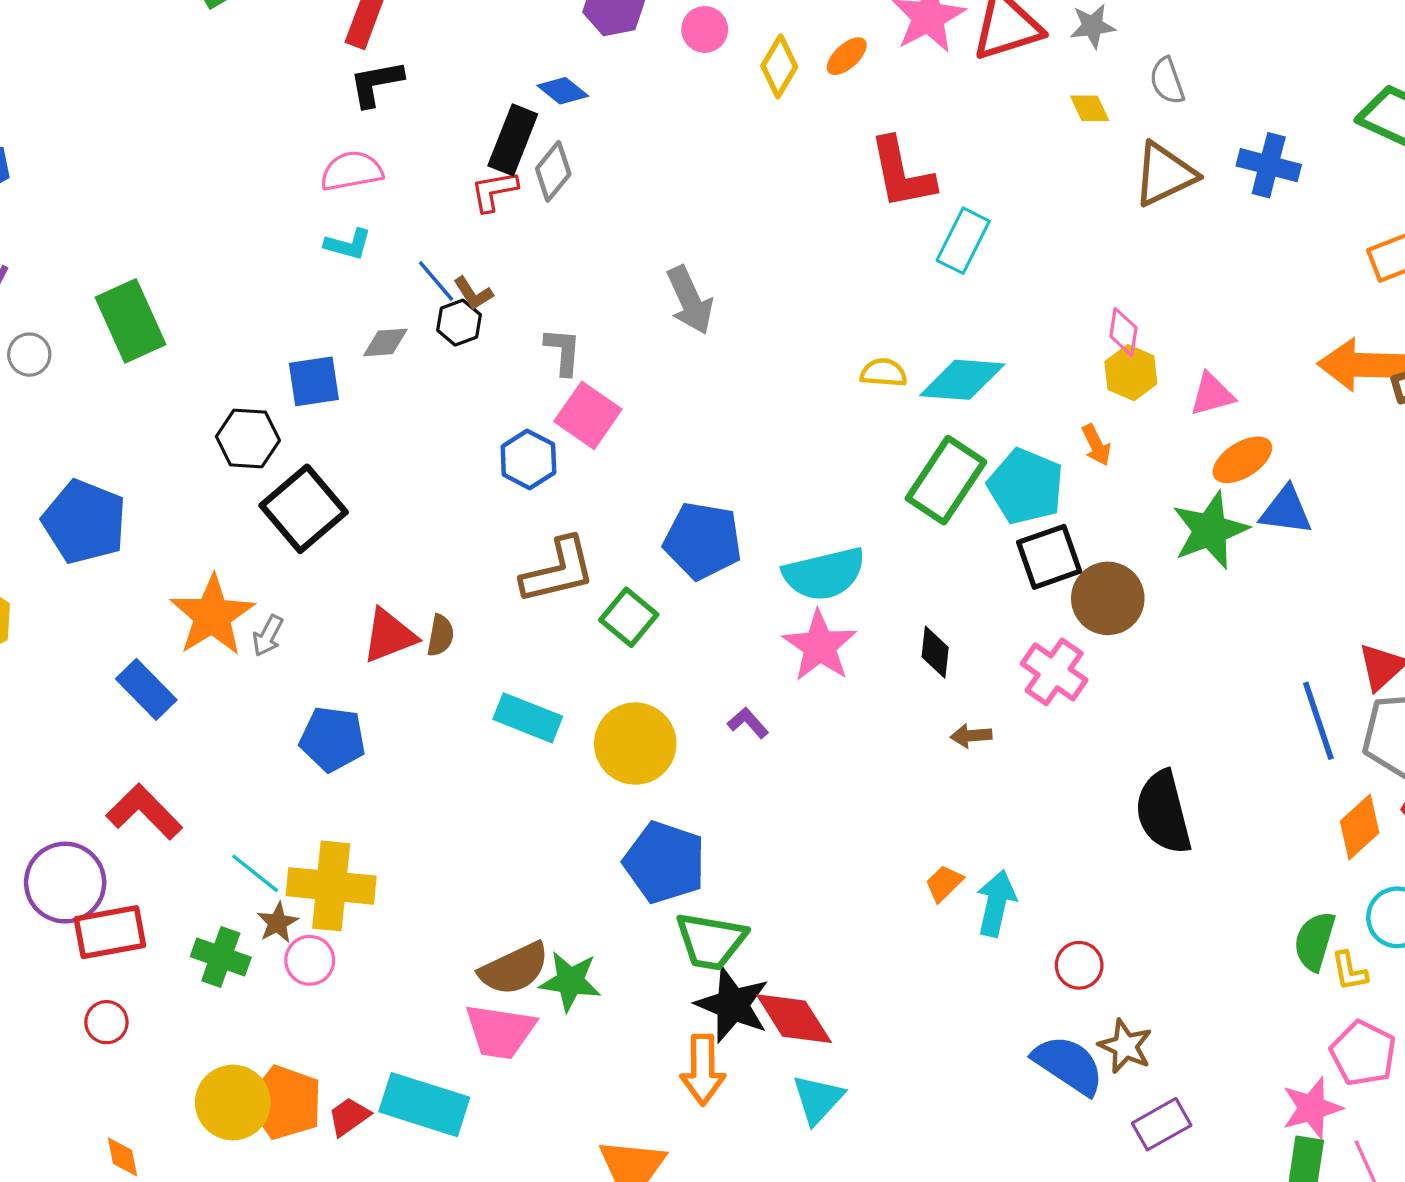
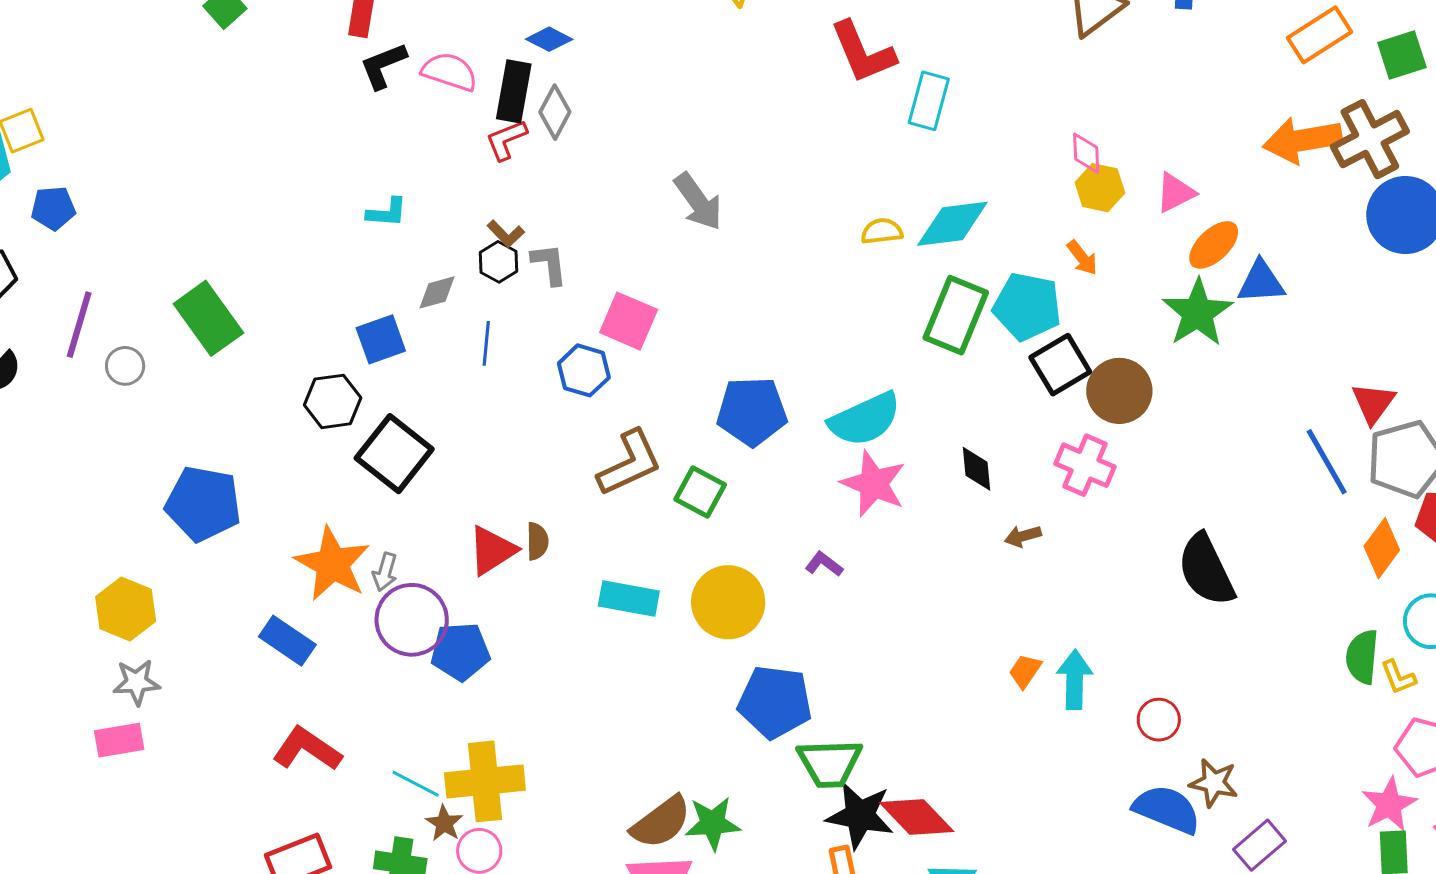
pink semicircle: (352, 171) -> (450, 72), moved, turned 40
blue line: (436, 281) -> (486, 343), moved, turned 57
gray L-shape: (563, 351) -> (549, 264), moved
purple circle: (65, 883) -> (412, 620), moved

